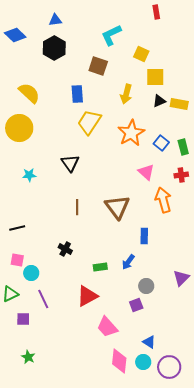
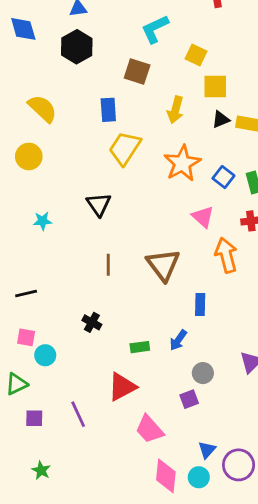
blue diamond: (15, 35) -> (23, 29), turned 30
yellow circle: (19, 128) -> (29, 156), size x0.7
purple line: (43, 299) -> (78, 414), moved
blue triangle: (149, 342) -> (207, 450), turned 40
purple circle: (169, 367) -> (239, 465), moved

